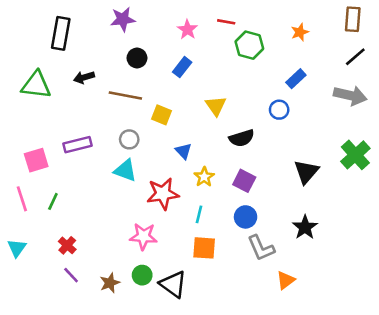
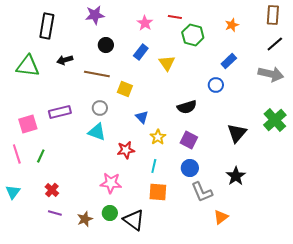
yellow triangle: (216, 106) -> (167, 63), moved
red star: (163, 194) -> (126, 150), size x0.7
purple line: (71, 275) -> (55, 213), turned -32

